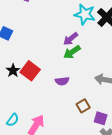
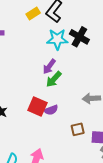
red square: (30, 71) -> (37, 106), moved
brown square: (83, 106) -> (78, 129), turned 32

